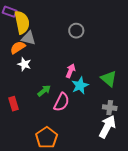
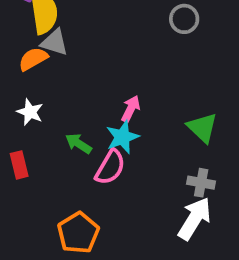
gray circle: (76, 31) -> (184, 19), moved
white star: (24, 64) -> (30, 112), moved
cyan star: (80, 86) -> (122, 137), moved
green arrow: (44, 91) -> (79, 144), turned -112

